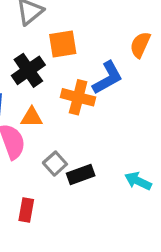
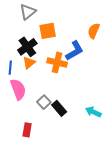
orange triangle: (32, 117) -> (29, 63), moved, turned -40
black rectangle: (81, 175) -> (59, 108), turned 70

